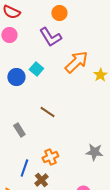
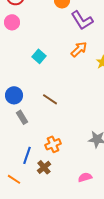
purple L-shape: (50, 37) -> (82, 20), moved
orange arrow: (76, 62) -> (79, 49), size x0.7
blue circle: (16, 77) -> (14, 95), moved

